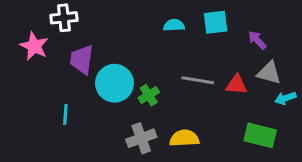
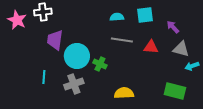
pink star: (34, 46) -> (17, 20), moved
gray line: (198, 80) -> (122, 40), moved
red triangle: (236, 85) -> (151, 47), moved
green cross: (149, 95) -> (100, 64), turned -32
gray cross: (141, 138) -> (74, 84), moved

